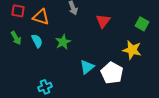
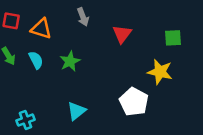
green square: (142, 24) -> (173, 38), turned -32
cyan triangle: (87, 67) -> (76, 111), moved
cyan cross: (45, 87) -> (26, 120), moved

